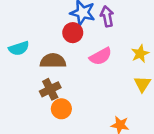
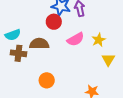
yellow star: (140, 54) -> (99, 40), moved
brown cross: (50, 89) -> (18, 53), moved, turned 35

